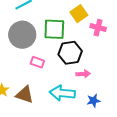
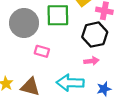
black hexagon: (70, 53) -> (95, 35), moved

